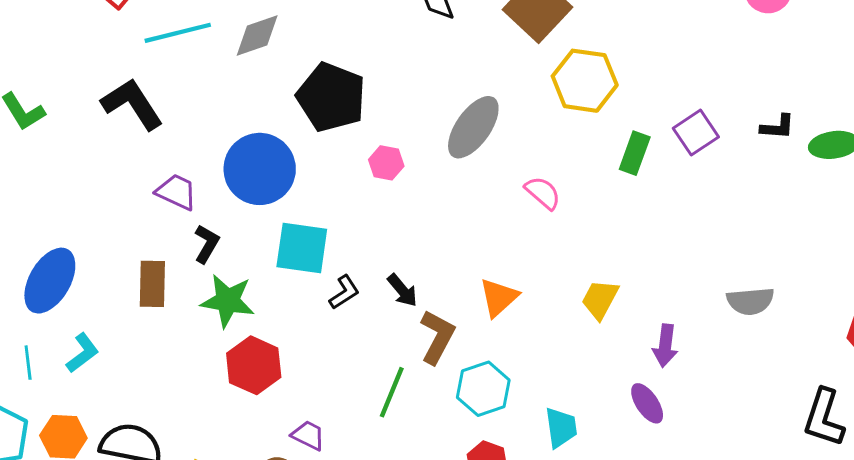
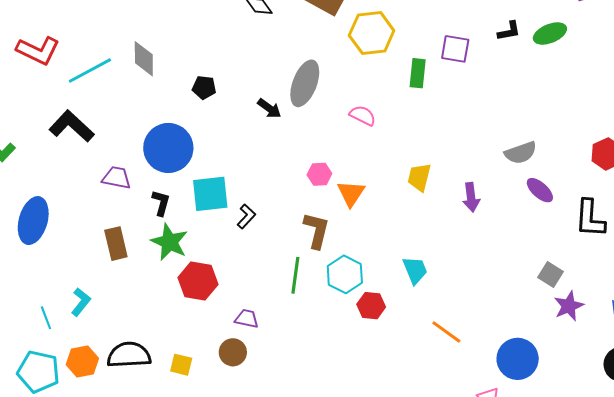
gray diamond: (257, 36) -> (144, 59), turned -57
black pentagon: (331, 97) -> (204, 87), size x0.5
purple square: (696, 133) -> (455, 49), turned -32
pink hexagon: (386, 163) -> (319, 174), moved
black L-shape: (207, 244) -> (161, 203), moved
blue ellipse: (50, 281) -> (33, 221), moved
black arrow: (402, 290) -> (269, 108), moved
green star: (228, 301) -> (169, 242), turned 30
cyan hexagon: (483, 389) -> (345, 274), moved
purple ellipse: (647, 403) -> (540, 190), moved

